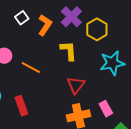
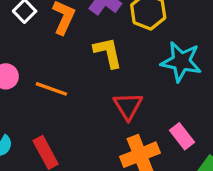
cyan star: (112, 63) -> (181, 62), turned 30

